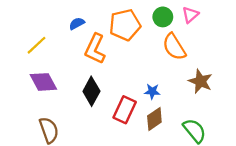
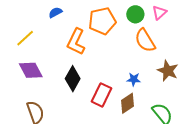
blue semicircle: (77, 24) -> (55, 12), moved
blue star: (152, 91) -> (134, 79), moved

